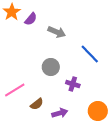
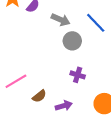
blue line: (90, 54) -> (96, 23), moved
gray circle: (51, 67) -> (72, 41), moved

